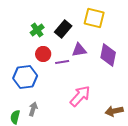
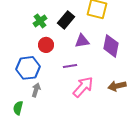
purple line: (62, 62) -> (70, 66), moved
gray arrow: (33, 109) -> (36, 90), moved
brown arrow: (114, 111) -> (117, 86), moved

